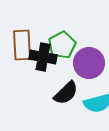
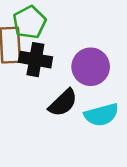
green pentagon: (62, 45) -> (29, 22), moved

